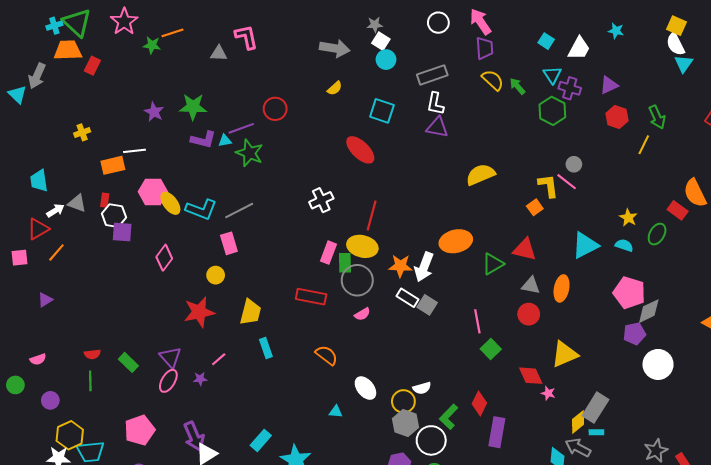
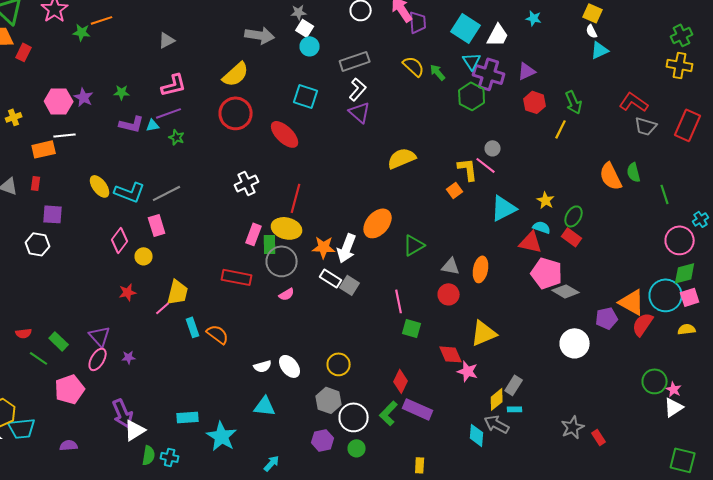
pink L-shape: (246, 37) -> (174, 85), moved, turned 88
cyan square: (546, 41) -> (466, 28), size x1.8
white semicircle: (676, 44) -> (592, 31), size x0.6
purple trapezoid: (485, 48) -> (418, 22), moved
gray triangle: (219, 53) -> (167, 40), moved, turned -30
cyan triangle: (684, 64) -> (600, 50), turned 30
yellow semicircle: (335, 88) -> (236, 74), moved, size x1.8
purple cross: (570, 88) -> (489, 74), size x1.4
white L-shape: (435, 104) -> (358, 89), turned -150
green star: (193, 107) -> (122, 92), size x0.6
red circle: (275, 109) -> (236, 113), moved, size x1.4
purple triangle: (437, 127) -> (360, 112), turned 30
green star: (249, 153) -> (177, 137), size x0.6
pink hexagon: (153, 192) -> (59, 101), moved
red rectangle: (678, 210) -> (572, 237), moved
white hexagon: (114, 216) -> (38, 244), moved
orange ellipse: (456, 241) -> (378, 223), turned -36
cyan triangle: (585, 245) -> (504, 208), moved
red triangle: (525, 249) -> (531, 242), moved
pink diamond: (164, 258) -> (120, 240), moved
gray diamond: (649, 311) -> (566, 291), turned 56
red star: (199, 312) -> (128, 292), size x0.6
purple pentagon: (634, 334) -> (607, 318), moved
green square: (491, 349) -> (412, 328), turned -30
orange semicircle: (326, 355) -> (218, 334), moved
pink line: (219, 359) -> (163, 308), moved
green line: (90, 381) -> (39, 358), moved, turned -54
white semicircle: (422, 388) -> (263, 366), moved
pink star: (548, 393) -> (468, 371), size x1.5
yellow circle: (403, 401) -> (339, 364), moved
gray rectangle: (595, 408) -> (514, 385), size x0.7
cyan triangle: (336, 412) -> (265, 406), moved, size x1.6
green L-shape: (449, 417) -> (389, 413), moved
pink pentagon: (140, 430) -> (70, 389), moved
purple rectangle: (497, 432) -> (418, 409), turned -76
cyan rectangle: (261, 440) -> (188, 417), turned 45

